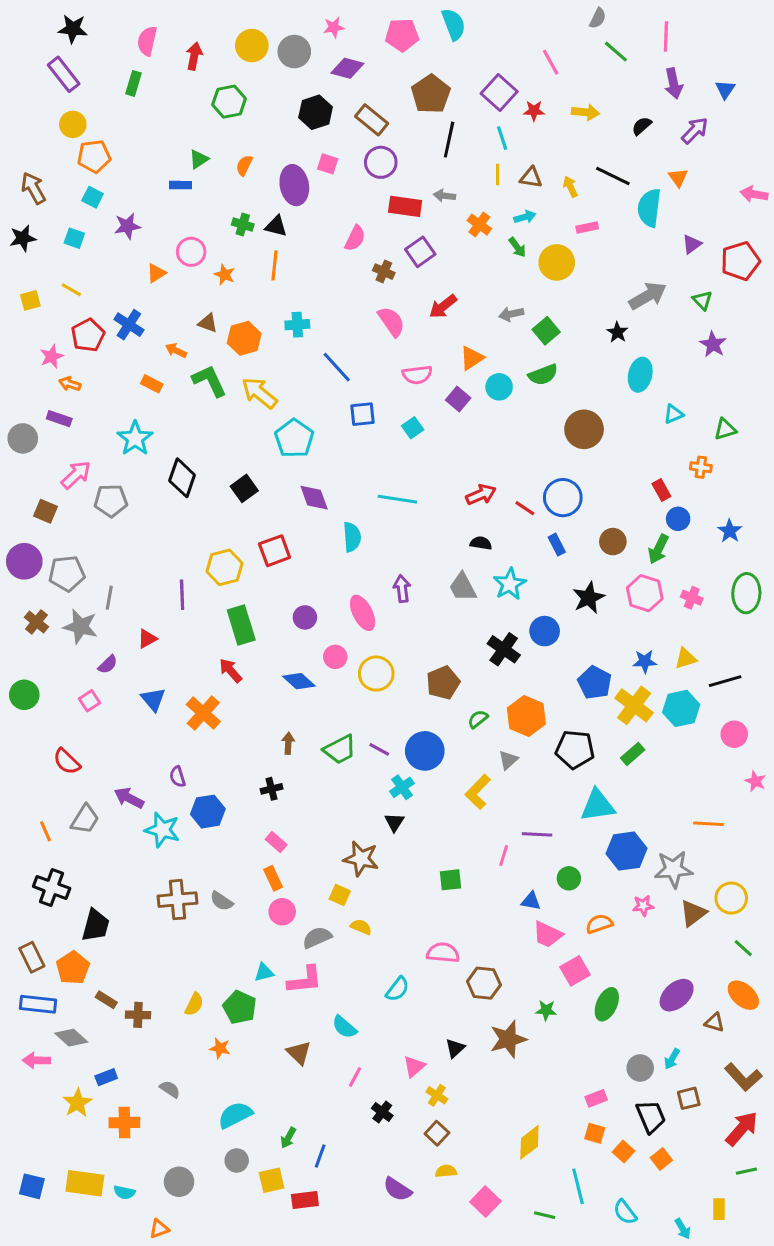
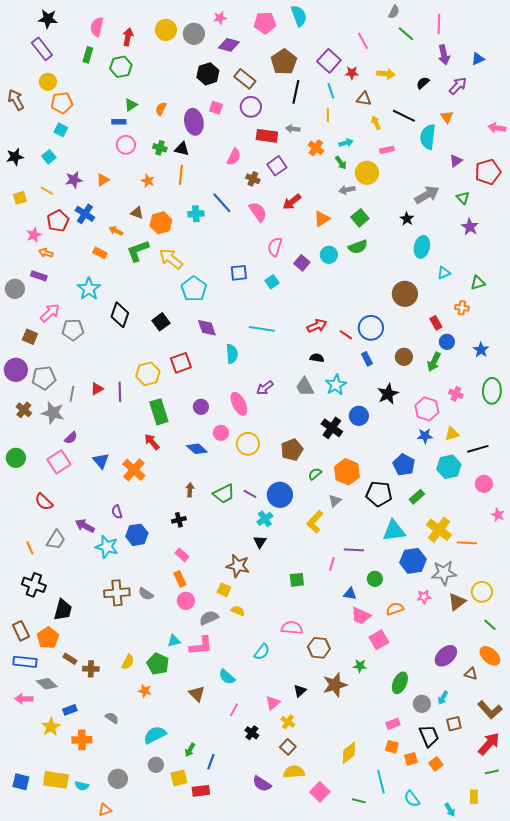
blue triangle: (725, 90) -> (478, 59), turned 32
green hexagon: (229, 102) -> (121, 67), moved
brown triangle: (531, 177) -> (364, 99), moved
brown arrow: (33, 188) -> (16, 100), moved
purple star: (127, 226) -> (74, 180), moved
cyan square: (74, 238) -> (49, 157), turned 32
pink circle: (191, 252) -> (126, 145), moved
gray arrow: (511, 314) -> (347, 190), moved
orange triangle: (472, 358) -> (322, 219), moved
blue line: (337, 367) -> (222, 203), moved
pink semicircle: (417, 375) -> (275, 247), turned 114
green L-shape: (209, 381) -> (138, 251), turned -85
brown circle: (584, 429) -> (405, 294), moved
purple arrow: (402, 589) -> (265, 388), turned -120
pink hexagon: (645, 593) -> (427, 409), moved
red triangle: (147, 639) -> (97, 389), moved
blue pentagon: (595, 683) -> (404, 465), moved
pink square: (90, 701) -> (59, 462), size x1.6
yellow cross: (634, 705) -> (439, 530), moved
green ellipse: (607, 1004) -> (400, 683), moved
orange square: (623, 1151) -> (411, 759), turned 32
yellow semicircle: (446, 1171) -> (294, 772), size x1.5

